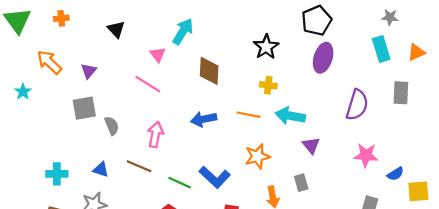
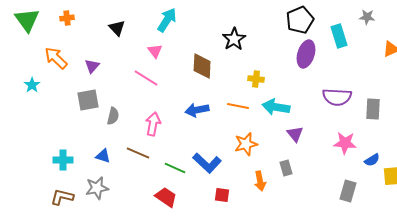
cyan arrow: (183, 31) -> (167, 20), moved
black star: (266, 47) -> (234, 39), moved
cyan rectangle: (381, 49) -> (339, 36), moved
gray rectangle: (401, 93) -> (373, 109), moved
purple semicircle: (357, 105) -> (337, 97), turned 76
gray semicircle: (112, 126) -> (113, 116), turned 36

